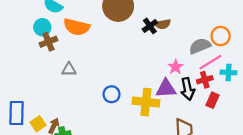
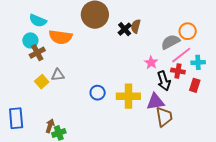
brown semicircle: (163, 24) -> (136, 26), turned 120
red cross: (205, 80) -> (178, 71), turned 32
purple triangle: (166, 89) -> (155, 102), moved
red rectangle: (212, 100) -> (195, 85), moved
yellow square: (38, 124) -> (42, 82), moved

